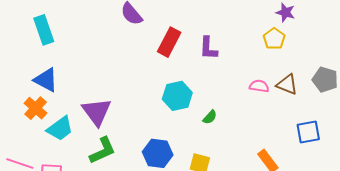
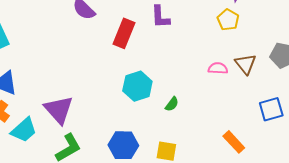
purple L-shape: (208, 48) -> (160, 17), moved
brown triangle: (287, 84) -> (246, 64), turned 35

